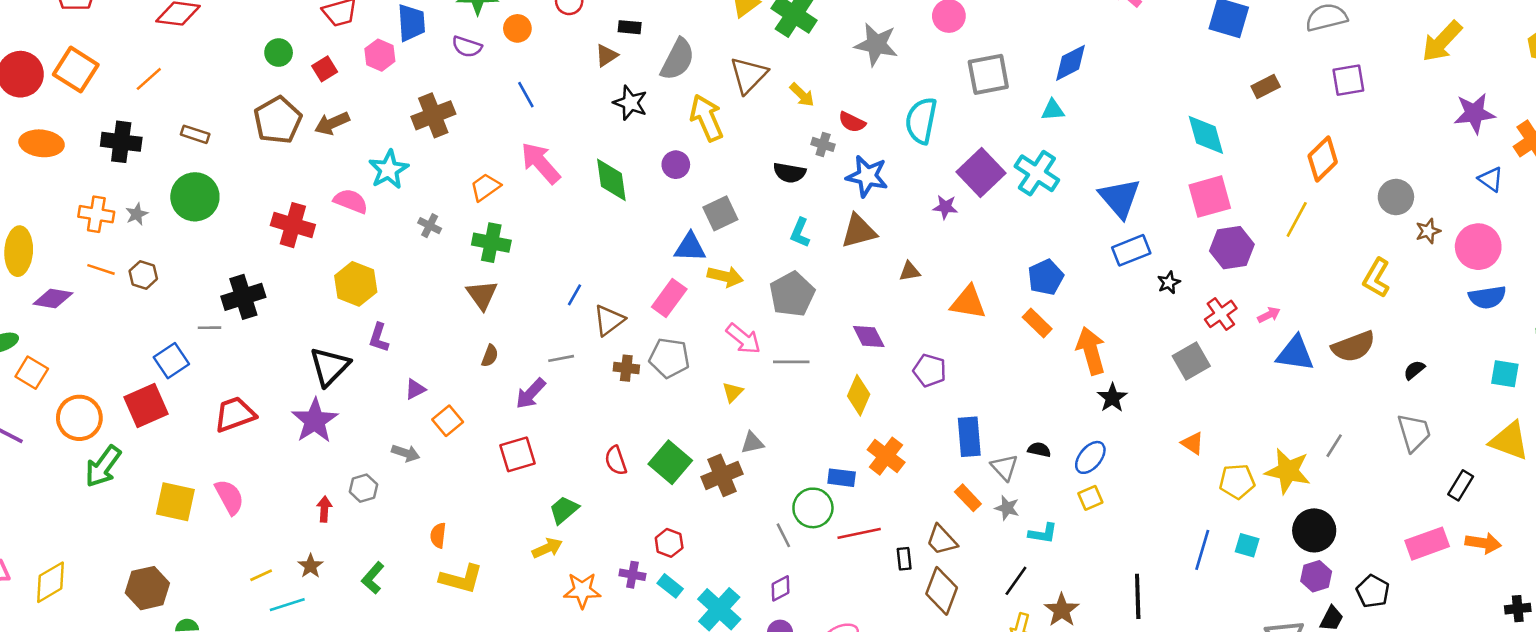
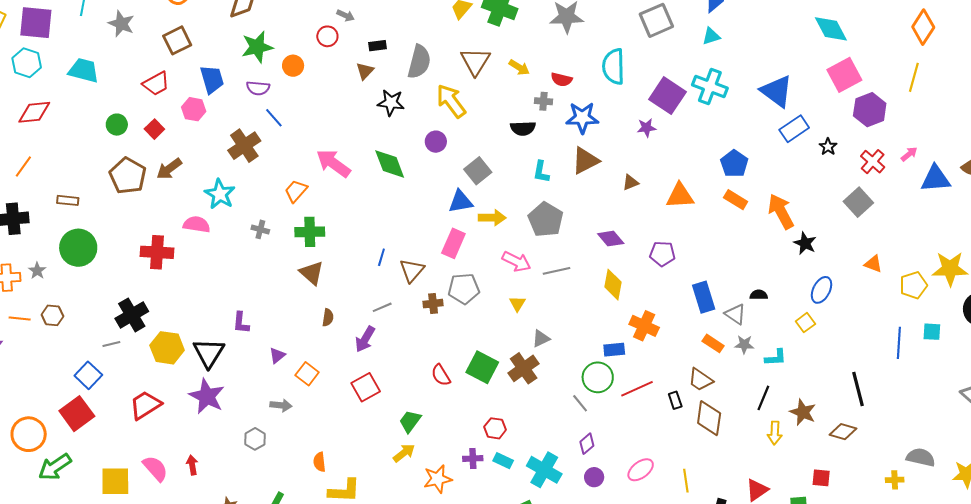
blue line: (526, 95) -> (274, 118), moved
yellow hexagon: (356, 284) -> (167, 348), moved
blue ellipse: (1090, 457) -> (821, 290), moved
green arrow: (103, 466) -> (55, 467), turned 32
red arrow: (324, 509) -> (192, 465), moved

